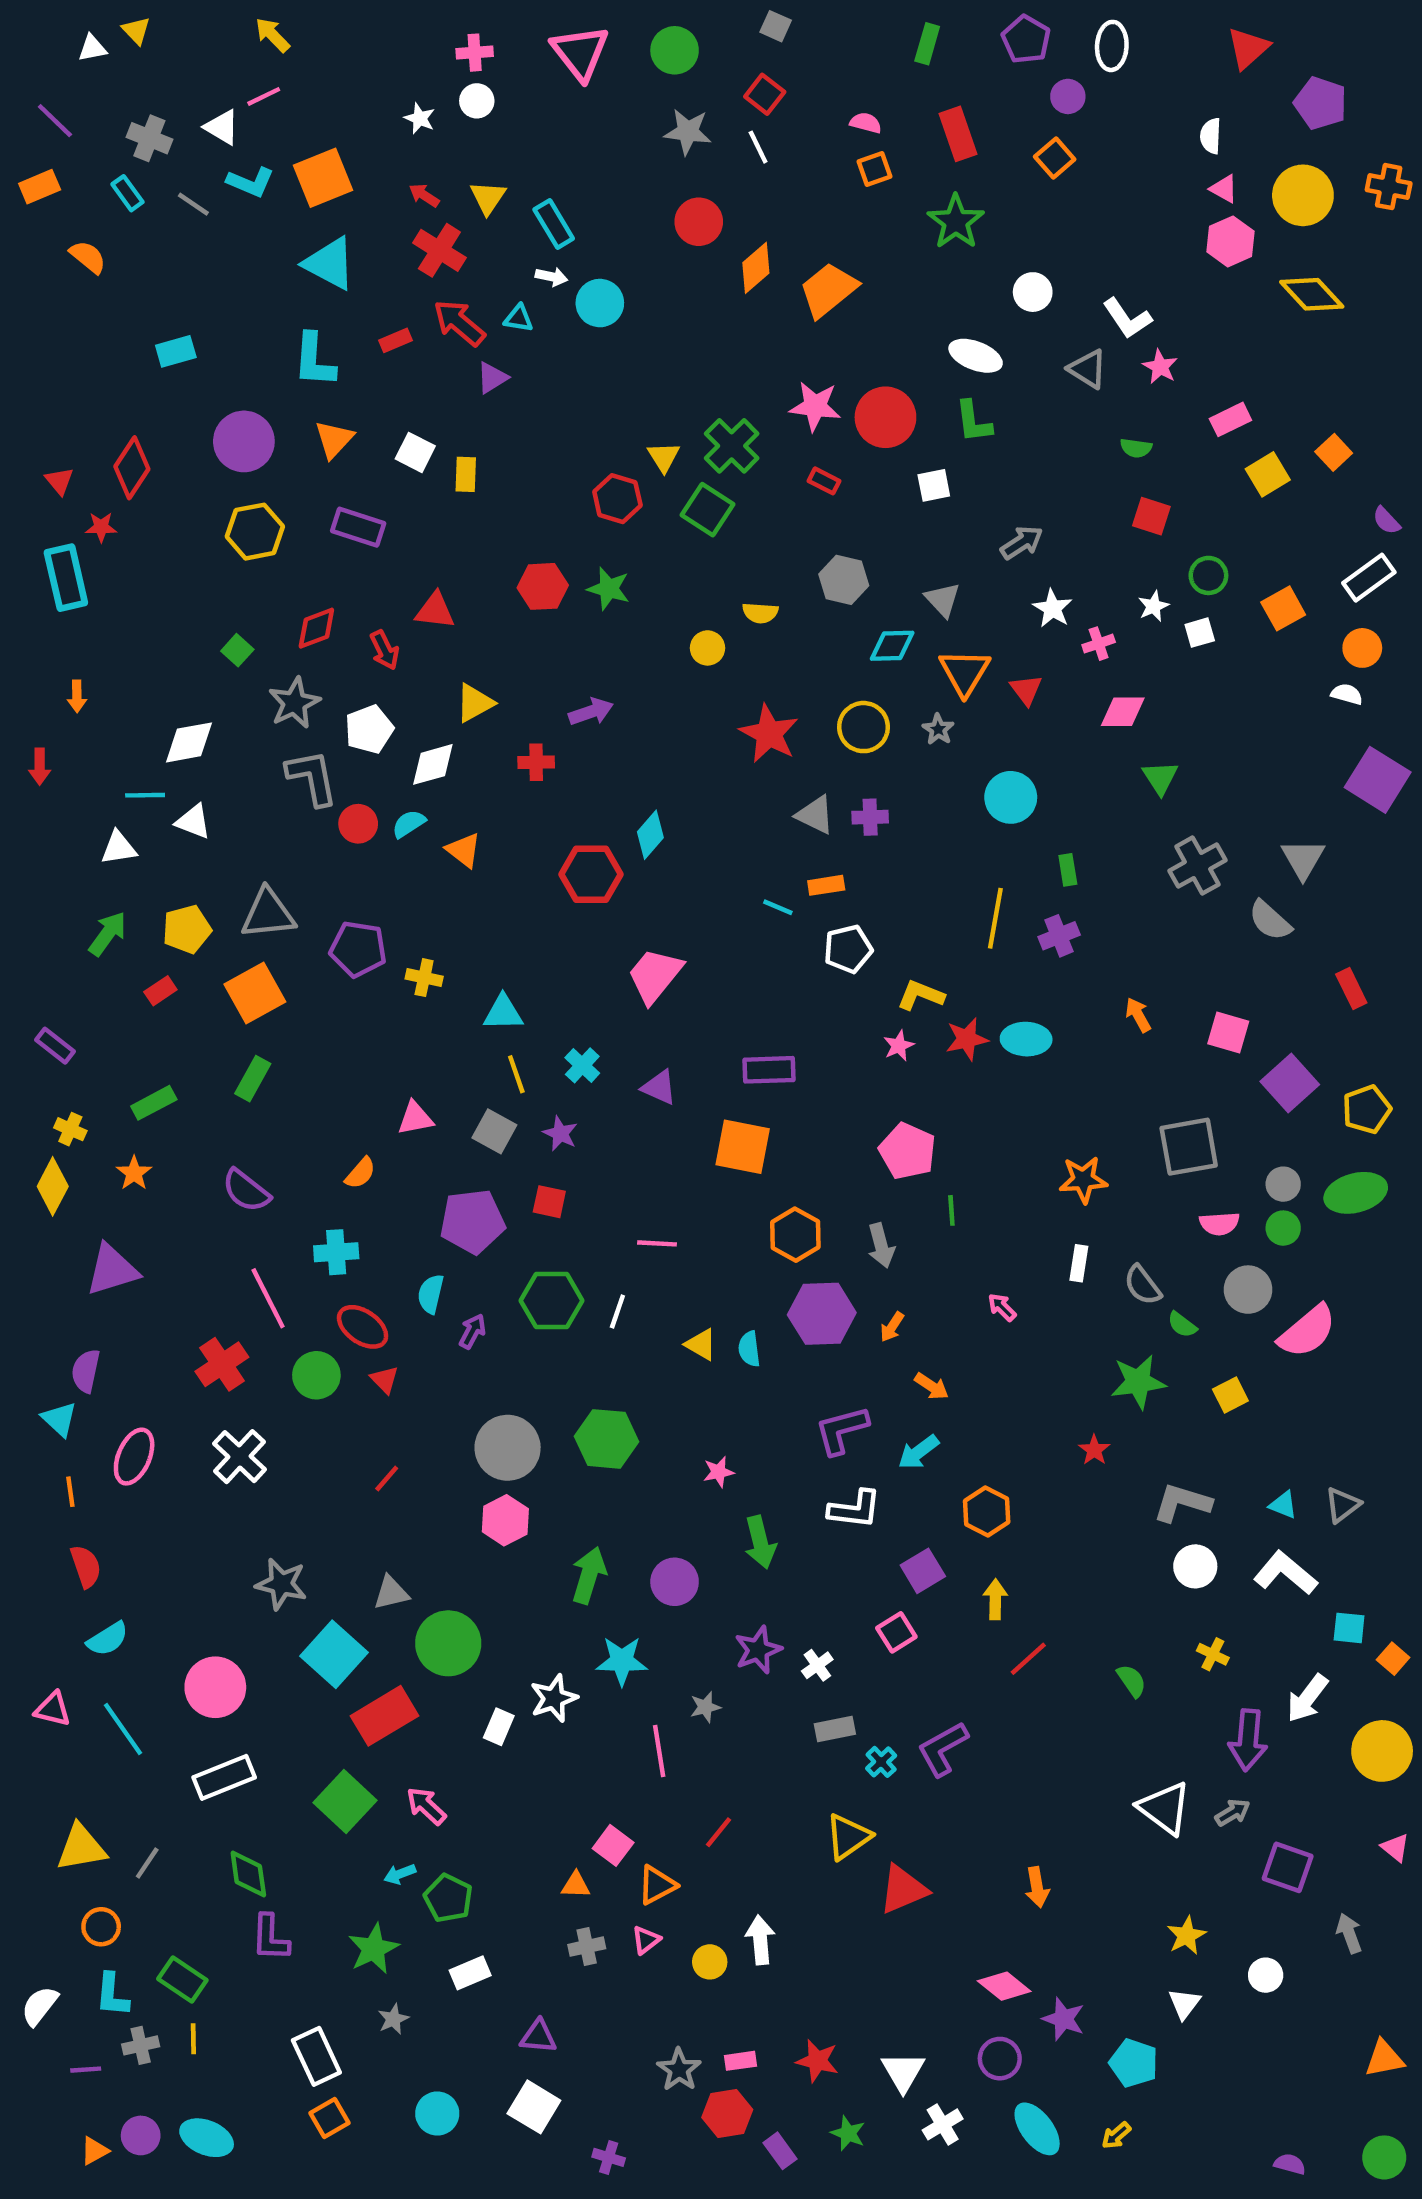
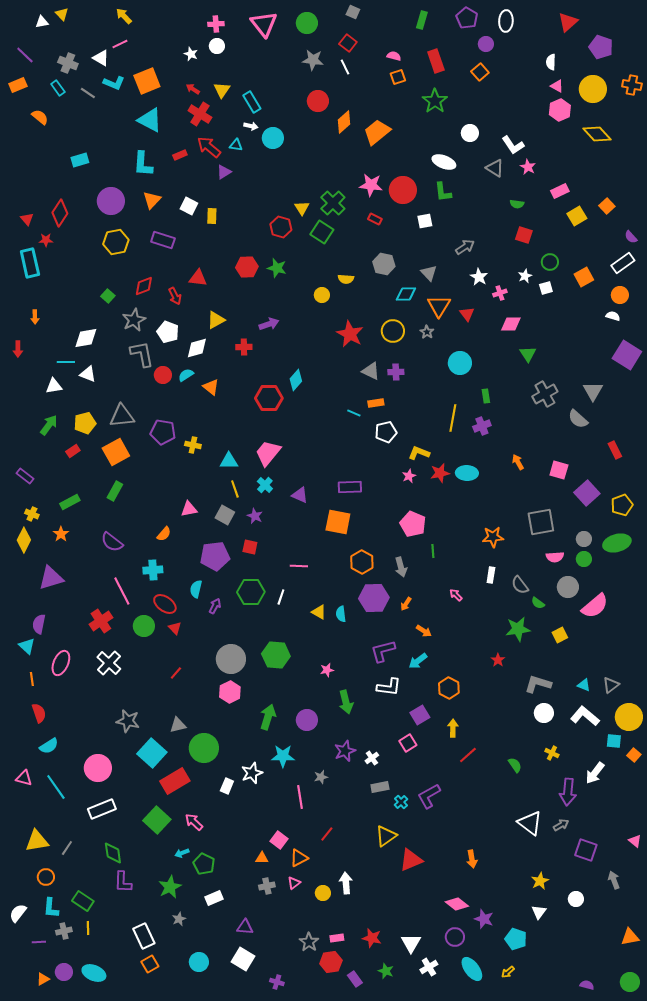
white pentagon: (369, 729) -> (168, 332), turned -30
pink trapezoid: (655, 975) -> (268, 453), moved
yellow circle: (1382, 1751) -> (629, 717), moved

